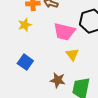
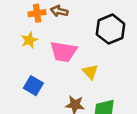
pink trapezoid: (64, 32) -> (63, 52), moved

